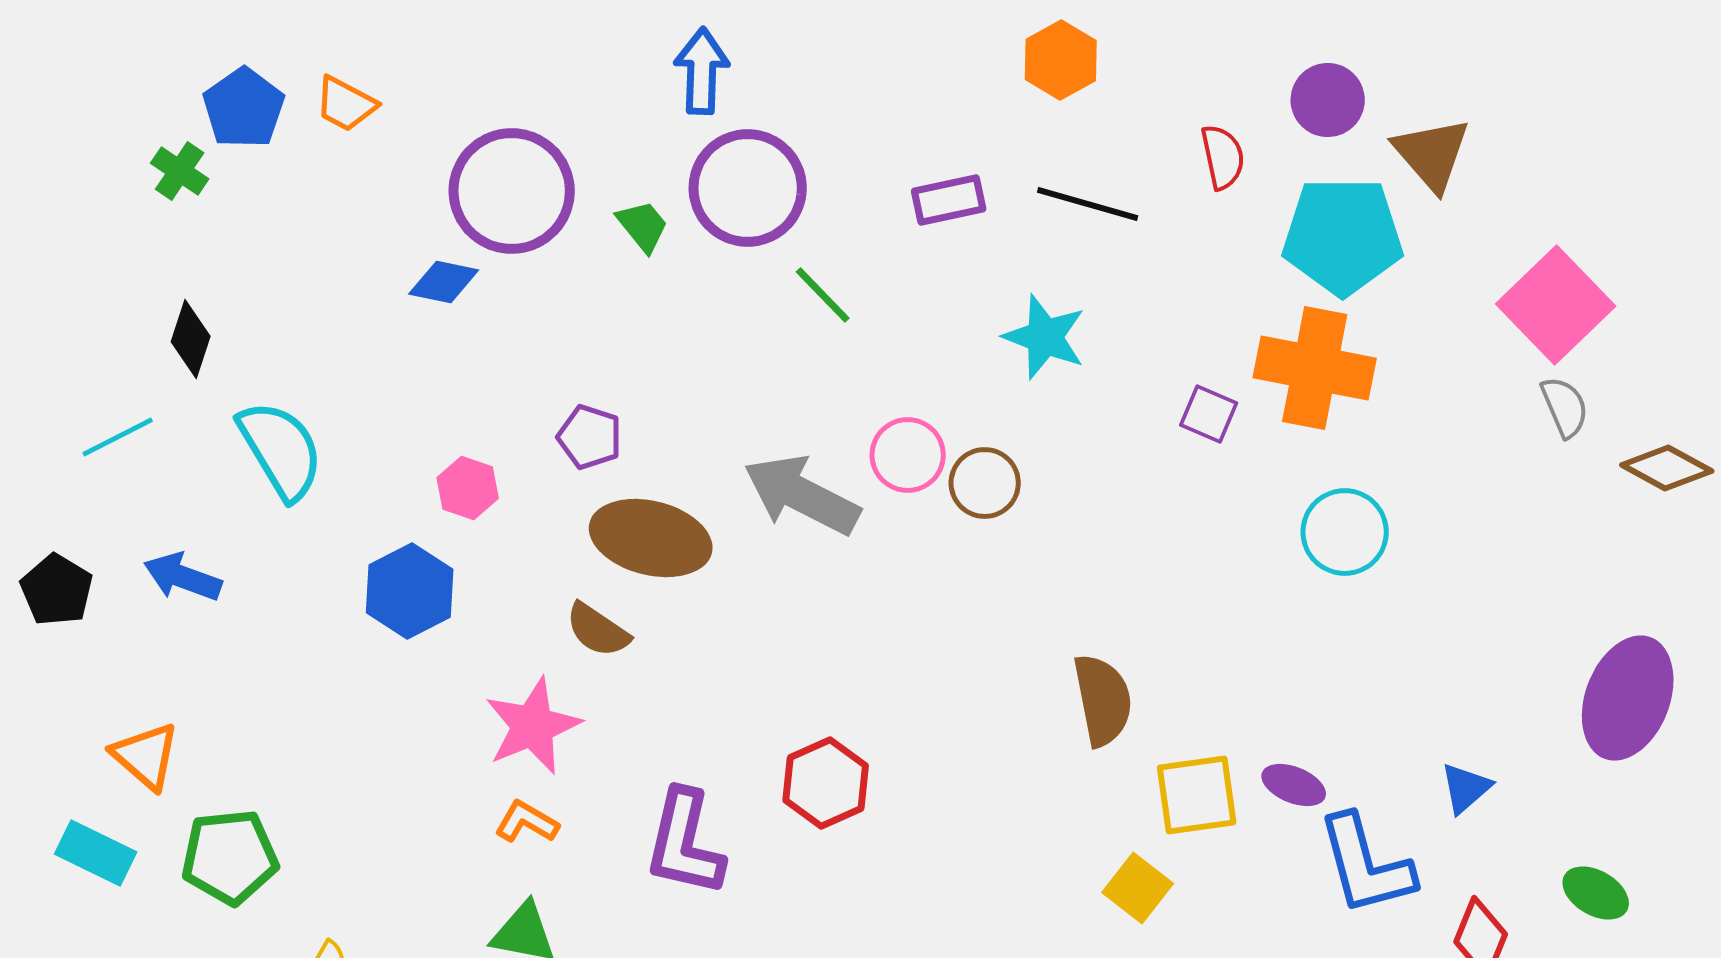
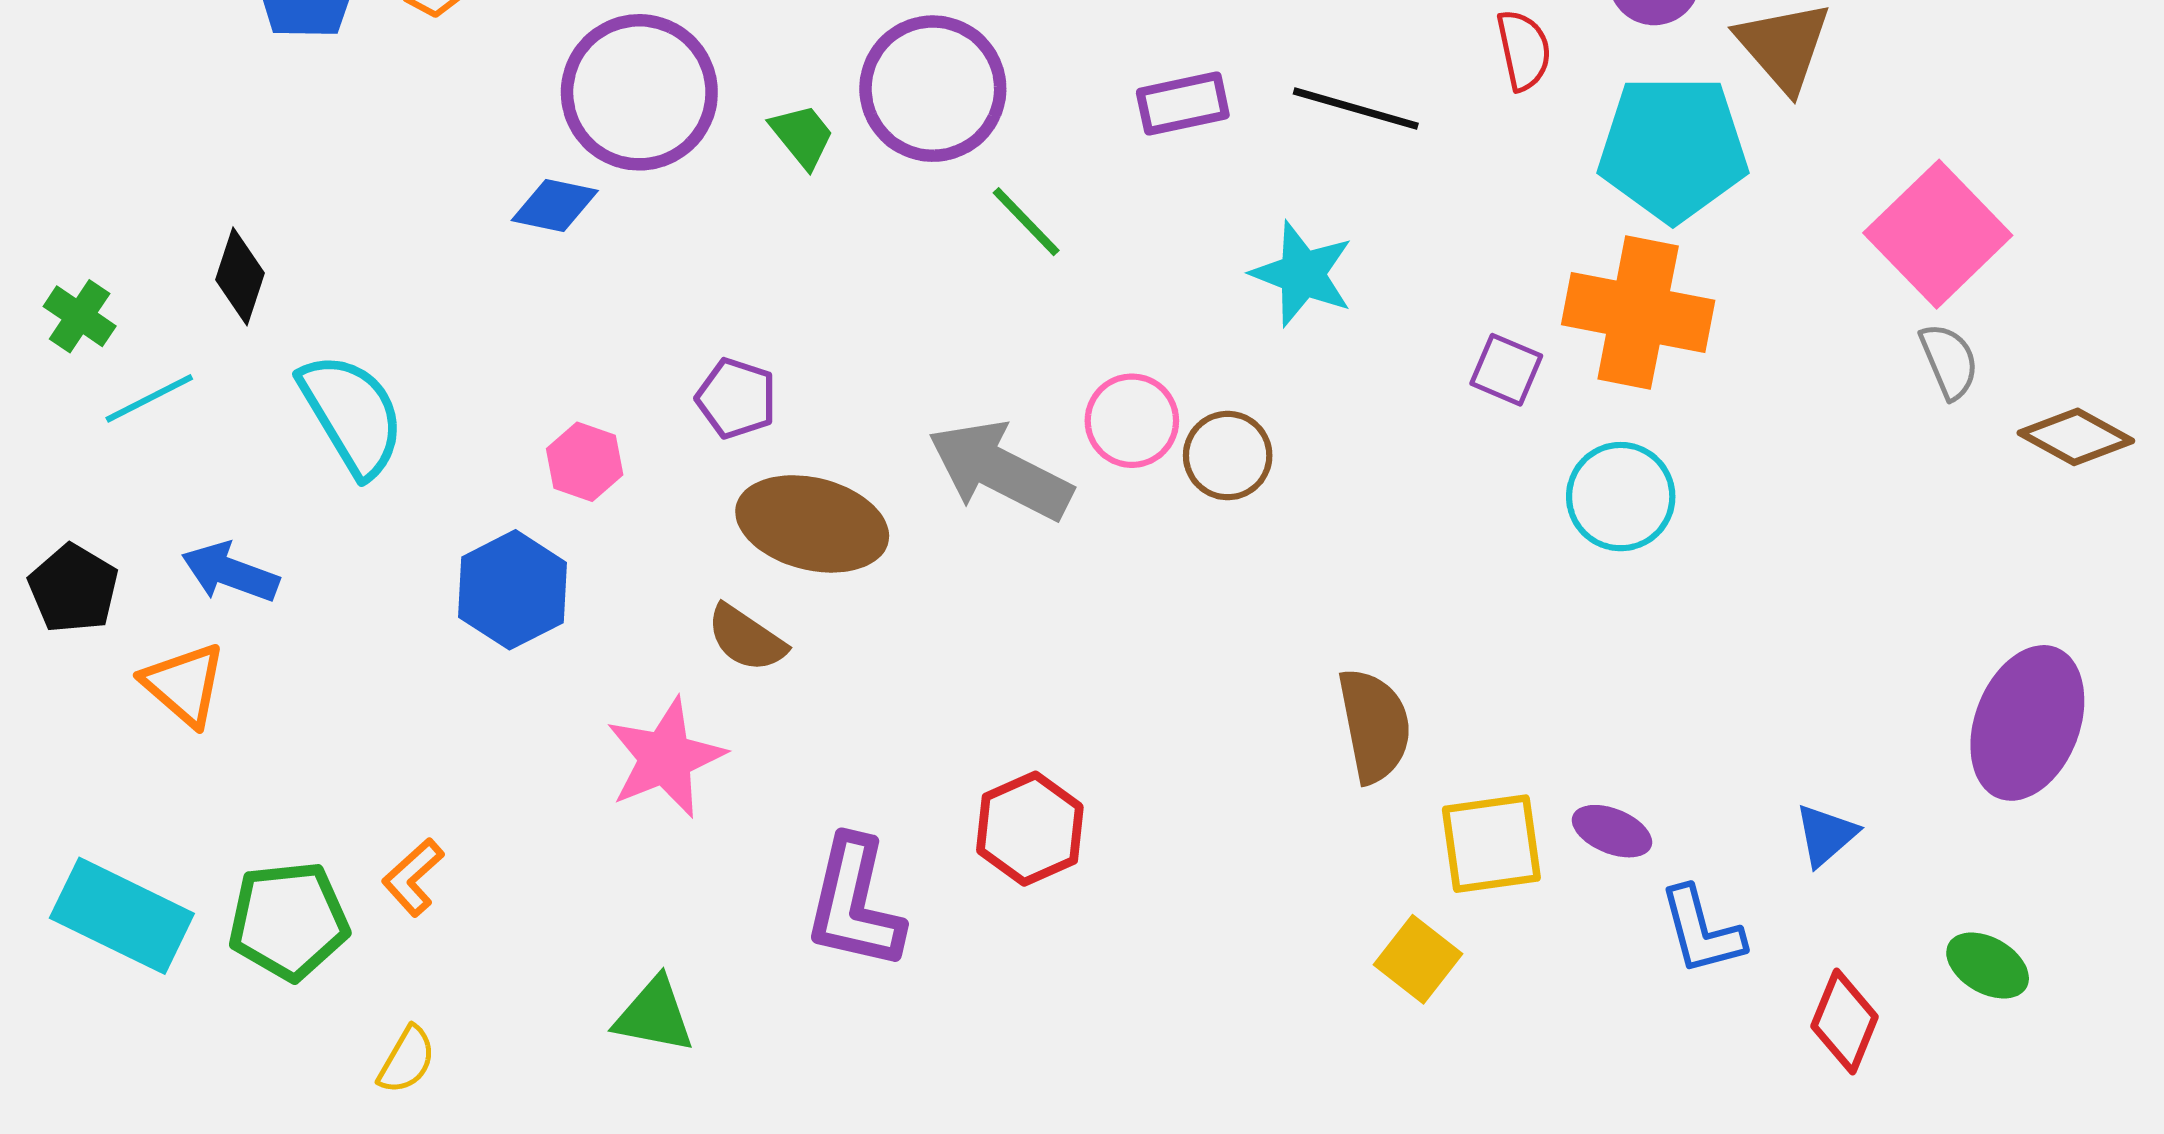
green cross: (180, 171) -> (80, 316), moved
cyan circle: (1345, 532) -> (1621, 497), moved
orange triangle: (146, 756) -> (184, 684), moved
orange L-shape: (527, 822) -> (413, 877), moved, turned -72
cyan rectangle: (96, 853) -> (122, 916), size x1.4
blue L-shape: (1366, 865) -> (1702, 931), size x0.7

